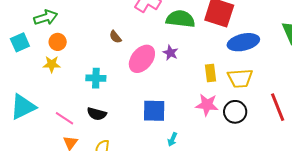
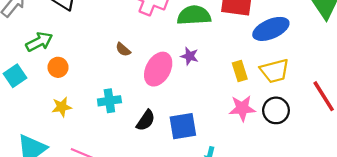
yellow star: (52, 64) -> (62, 107), moved
black semicircle: (97, 114) -> (146, 120), moved, turned -60

